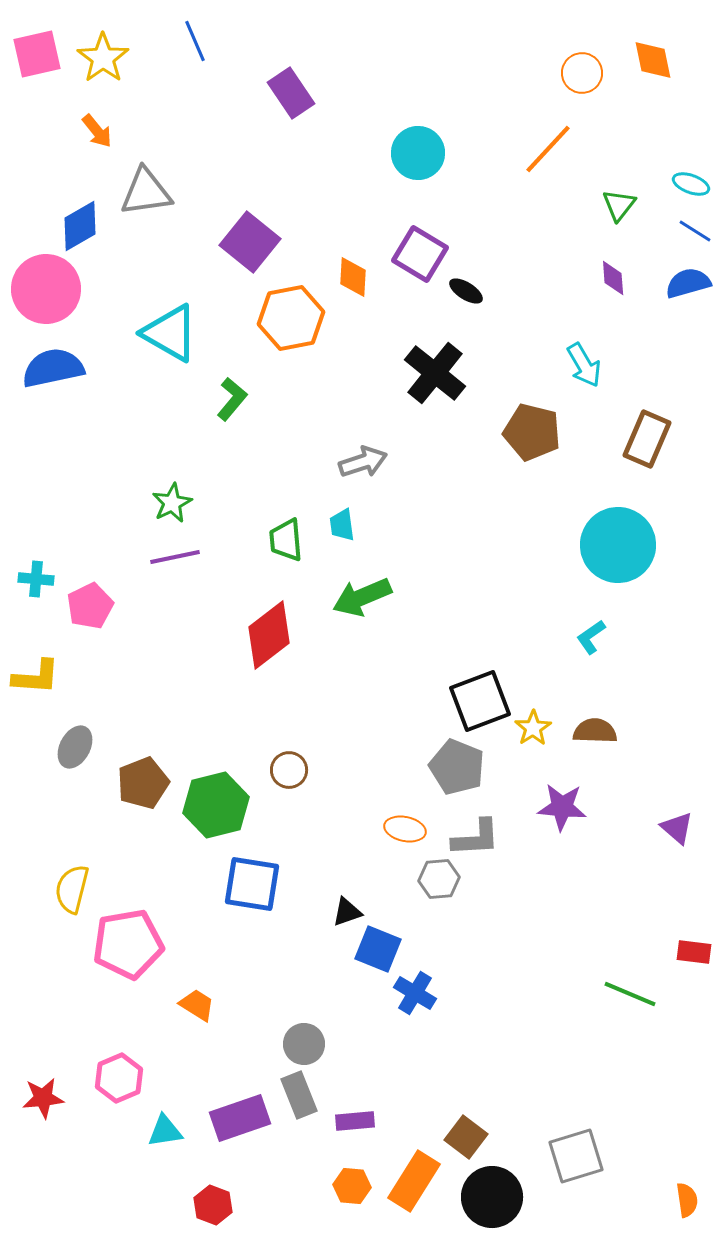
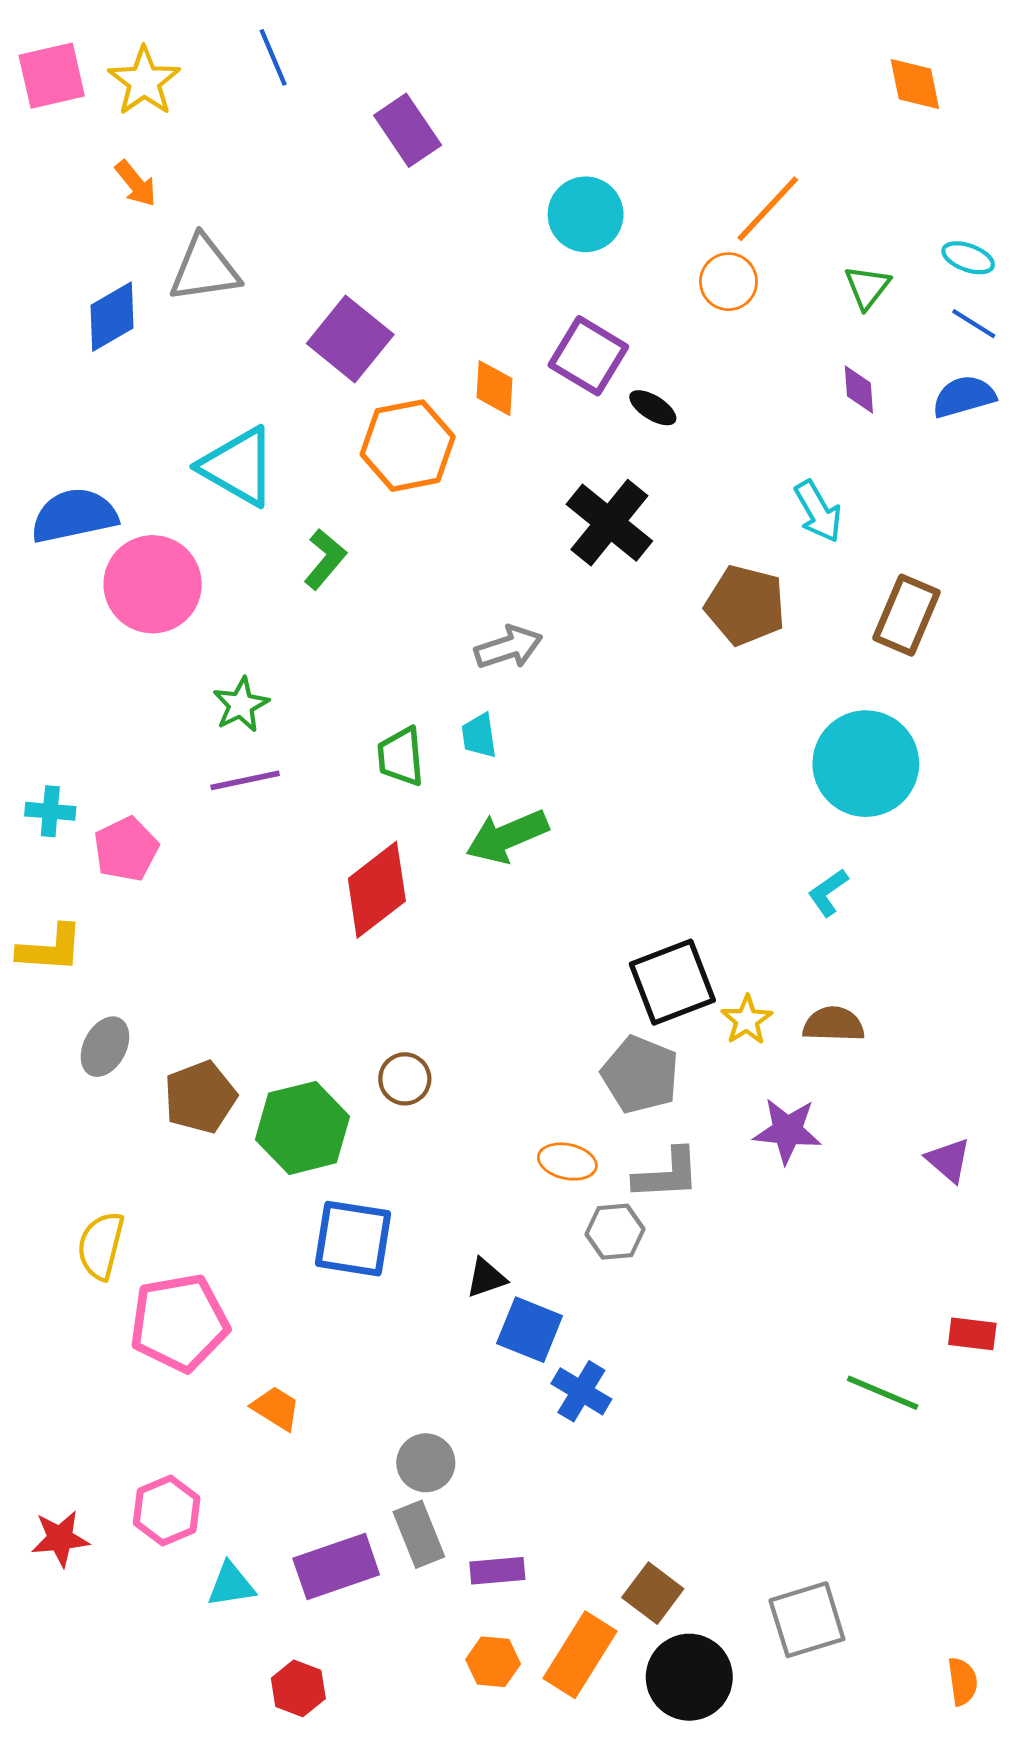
orange circle: (582, 73) -> (728, 282), moved
pink circle: (46, 289) -> (153, 584), moved

